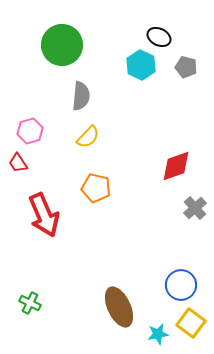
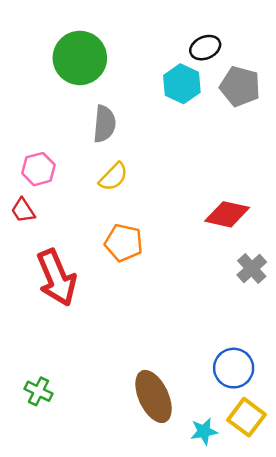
black ellipse: (159, 37) -> (205, 48), turned -50
gray pentagon: (186, 67) -> (240, 86), size x1.4
red diamond: (176, 166) -> (227, 214), turned 32

